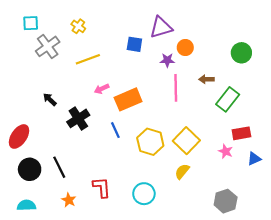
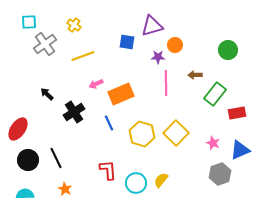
red rectangle: (241, 133) -> (237, 113), moved
blue triangle: (254, 159) -> (240, 150), size x1.5
yellow semicircle: (182, 171) -> (161, 180), moved
red L-shape: (102, 187) -> (108, 170), moved
gray hexagon: (226, 201) -> (220, 174), moved

